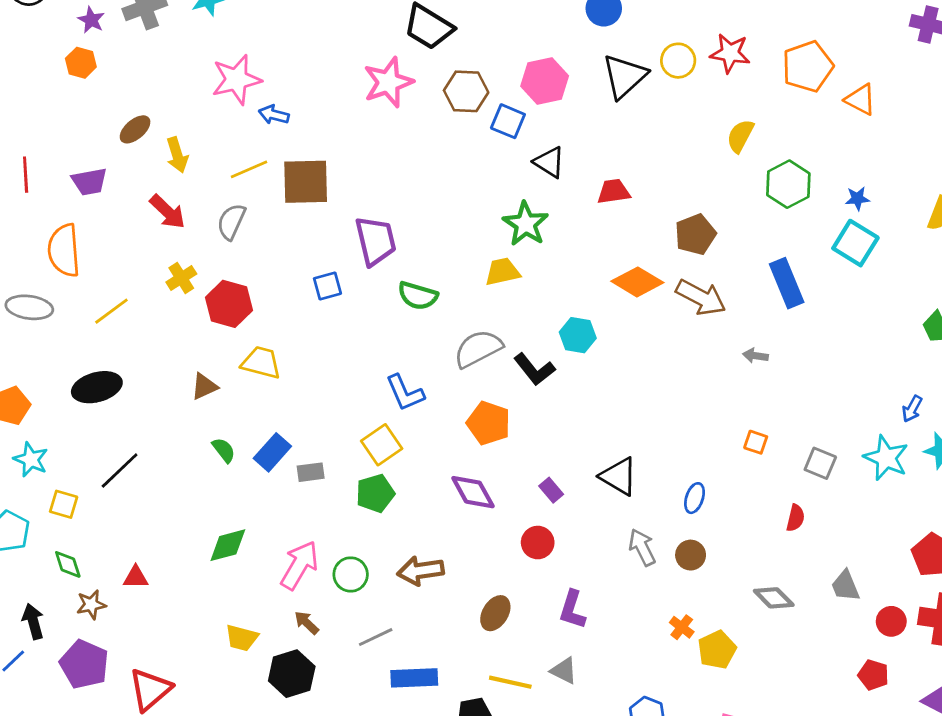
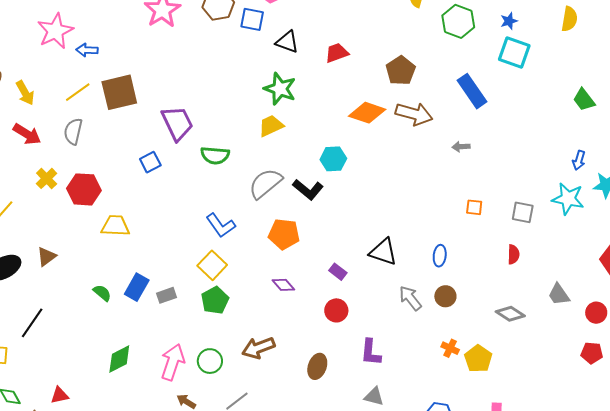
brown triangle: (204, 386) -> (46, 257), moved
purple diamond: (473, 492) -> (283, 285), size x0.7

